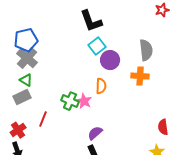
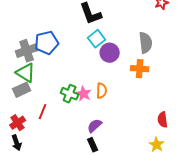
blue pentagon: (26, 40) -> (47, 43), moved
gray cross: (27, 58) -> (27, 51), turned 30
green triangle: (26, 80) -> (26, 73), size x1.5
orange semicircle: (101, 86) -> (102, 91), moved

